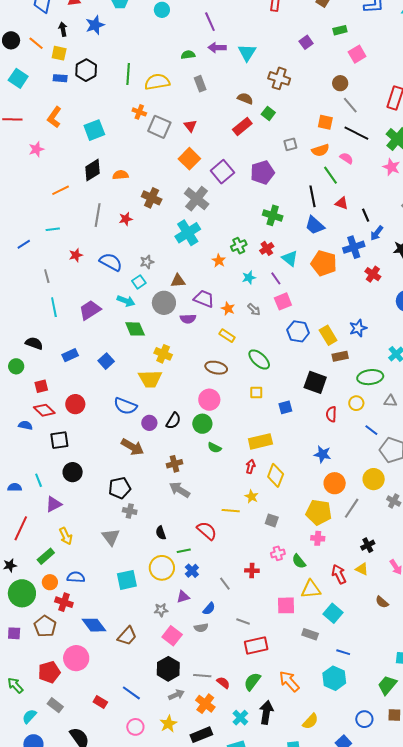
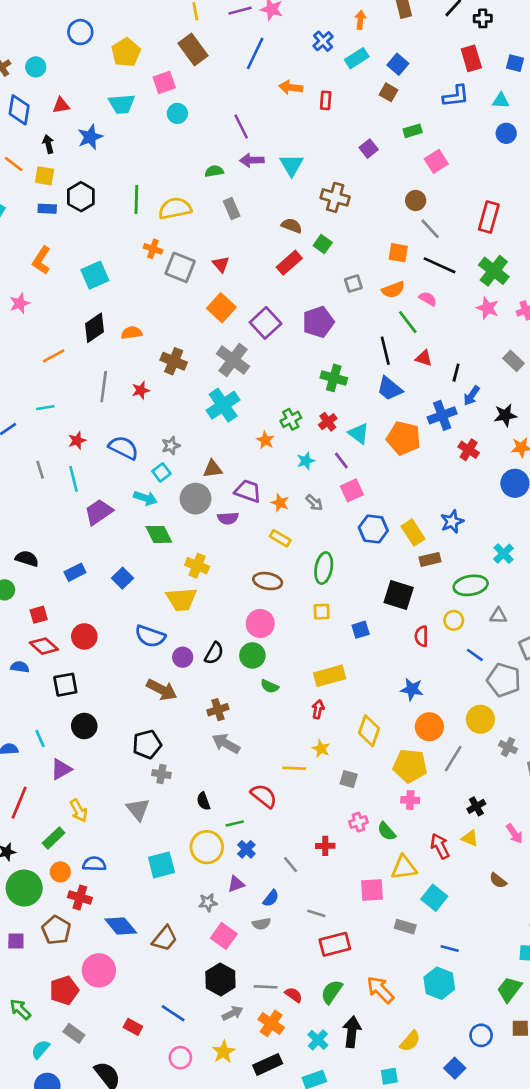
black line: (366, 215) -> (456, 373), turned 40
cyan line: (54, 307) -> (73, 479), moved
green ellipse: (259, 359) -> (324, 568), turned 60
yellow diamond: (276, 475) -> (369, 731), moved

